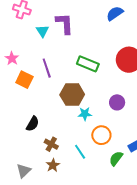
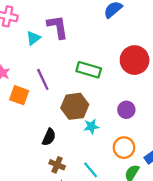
cyan triangle: (42, 31) -> (33, 38), turned 32
black semicircle: (33, 124) -> (49, 137), moved
orange circle: (101, 135) -> (124, 148), moved

